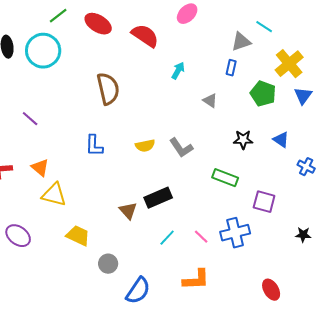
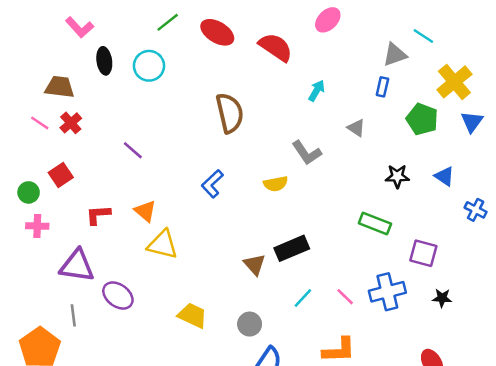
cyan circle: (43, 51) -> (149, 66), size x0.7
blue L-shape: (94, 146) -> (212, 184), turned 45
gray L-shape: (181, 148) -> (307, 153), moved
black star: (303, 235) -> (442, 298), moved
yellow trapezoid: (78, 236) -> (192, 315), moved
gray circle: (108, 264) -> (250, 324), moved

